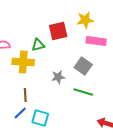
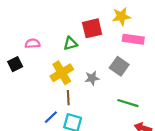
yellow cross: (23, 62) -> (62, 73), moved, turned -35
green line: (83, 92) -> (128, 103), moved
brown line: (25, 95) -> (68, 98), moved

